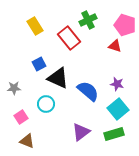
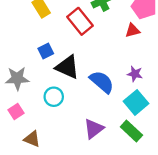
red triangle: (115, 46) -> (133, 30), turned -32
gray star: (14, 88) -> (17, 78), size x1.5
pink square: (21, 117) -> (16, 112), moved
green rectangle: (114, 134) -> (131, 131), turned 60

